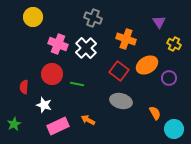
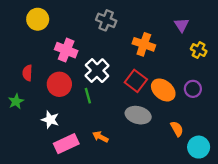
white cross: (86, 48) -> (97, 71), moved
orange ellipse: (147, 65) -> (163, 90), moved, turned 70
green line: (77, 84) -> (88, 96), turned 64
red semicircle: (24, 87) -> (27, 73), moved
green star: (14, 124) -> (16, 101), moved

